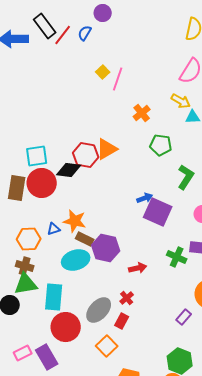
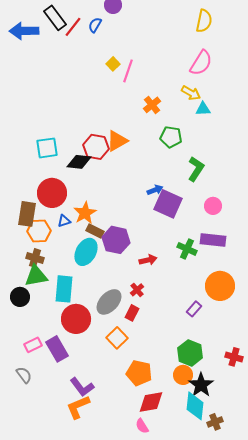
red circle: (42, 183) -> (52, 193), moved
brown rectangle: (17, 188) -> (27, 214), moved
orange star: (75, 221) -> (85, 213), turned 30
cyan ellipse: (76, 260) -> (86, 252), turned -44

